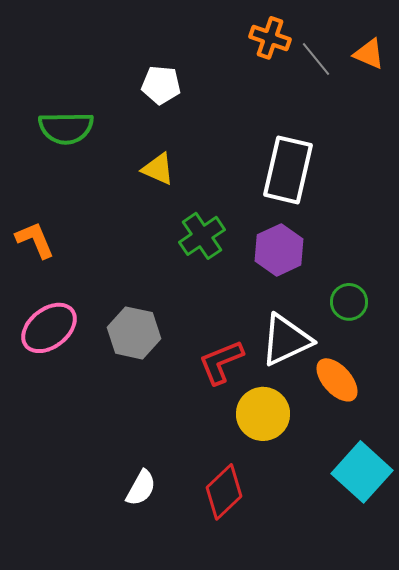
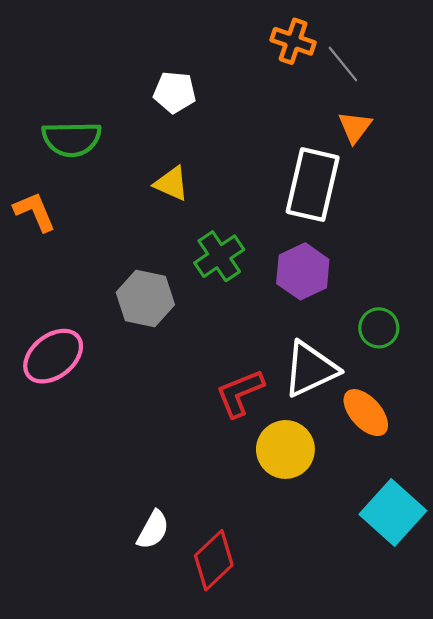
orange triangle: (369, 54) -> (355, 127), moved, turned 44
orange L-shape: (35, 240) -> (35, 212), moved
gray hexagon: (134, 333) -> (145, 299), moved
red diamond: (224, 492) -> (214, 560), moved

